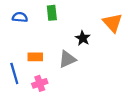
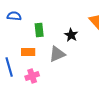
green rectangle: (52, 13) -> (39, 30), moved

